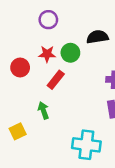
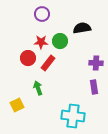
red circle: (20, 67) -> (28, 58), moved

